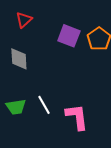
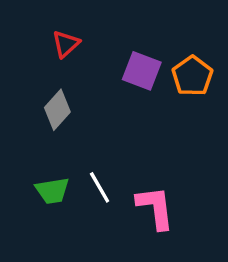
gray diamond: (19, 59) -> (57, 110), turned 45

